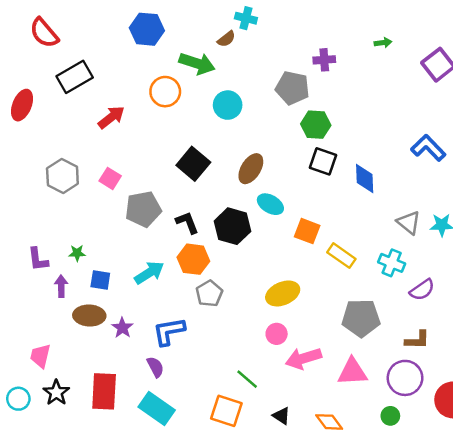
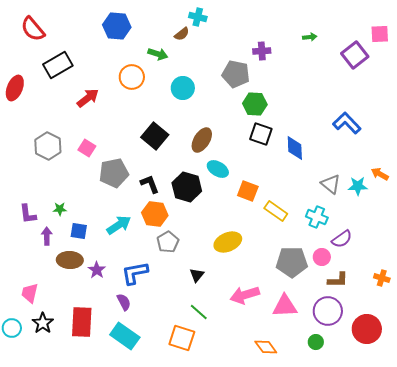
green arrow: (197, 63) -> (158, 54), size x0.7
pink circle: (277, 334) -> (322, 257), moved
black triangle: (281, 416) -> (197, 275), moved, turned 35

